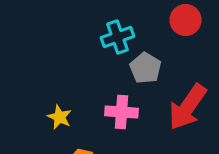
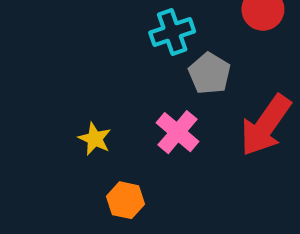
pink cross: (122, 112) -> (178, 132), turned 36

